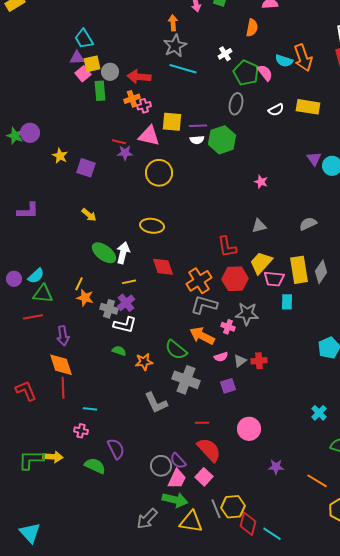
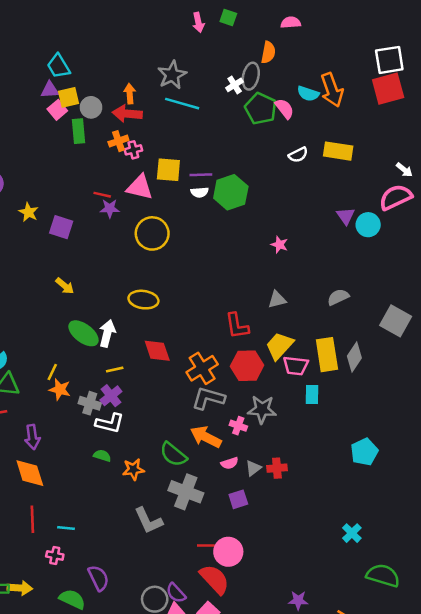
orange arrow: (173, 23) -> (130, 94), moved
gray ellipse: (236, 104) -> (251, 76), moved
red line: (63, 388) -> (32, 519), moved
pink circle: (249, 429) -> (228, 552), moved

